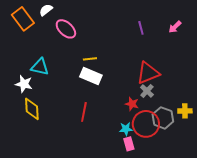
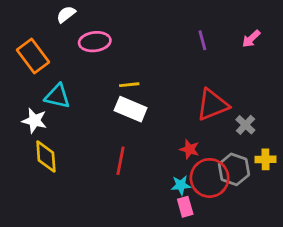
orange rectangle: (23, 19) -> (33, 56), moved
pink ellipse: (66, 29) -> (95, 42), turned -50
gray cross: (147, 91) -> (245, 125), moved

